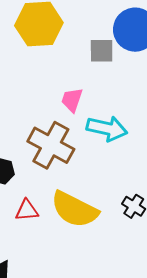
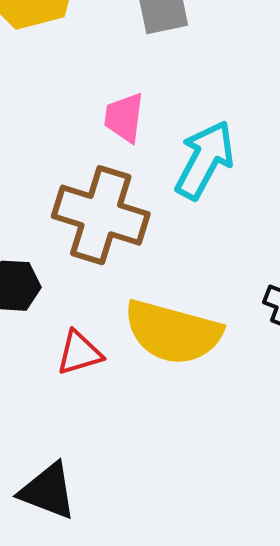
cyan arrow: (107, 128) -> (205, 160), turned -63

